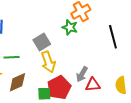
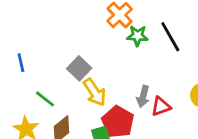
green star: (70, 27) -> (137, 36), moved
green line: (12, 57) -> (45, 99), turned 56

